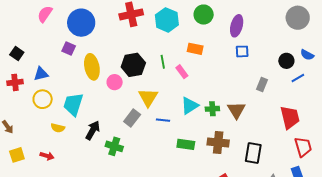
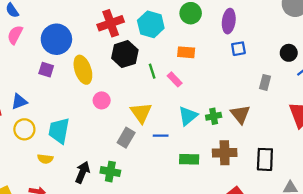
black hexagon: (133, 65) -> (125, 54), moved
yellow ellipse: (92, 67) -> (83, 70), moved
black arrow: (93, 130) -> (82, 172), moved

